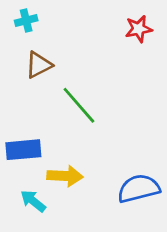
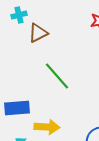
brown triangle: (39, 65) -> (38, 33), moved

